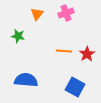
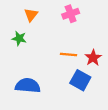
orange triangle: (37, 14) -> (31, 15), moved
blue square: (75, 87) -> (80, 80), moved

